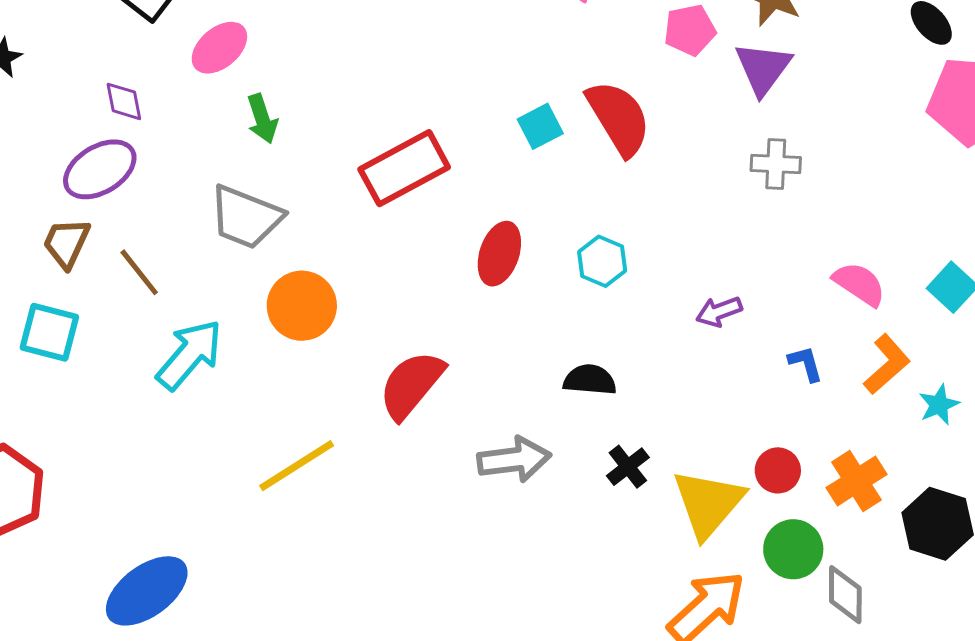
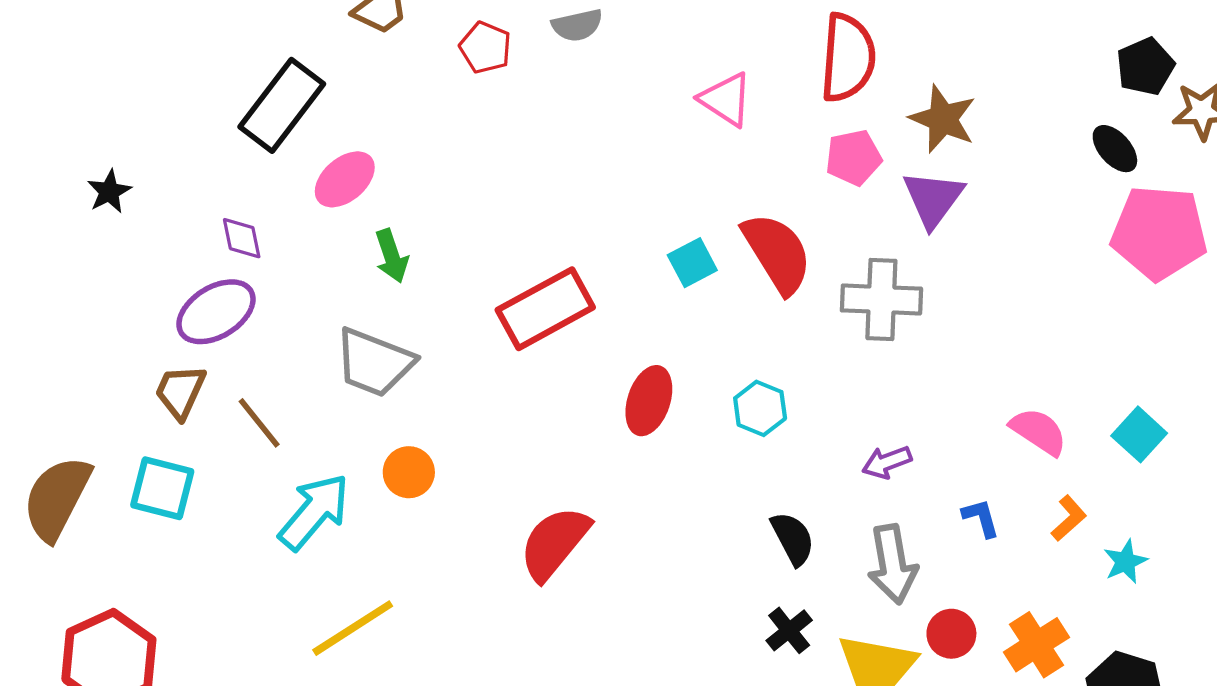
gray cross: (776, 164) -> (881, 299), moved, size x1.5
orange circle: (302, 306) -> (409, 472), moved, size x0.7
orange L-shape: (887, 364) -> (1069, 518), size x0.7
black semicircle: (590, 380) -> (793, 539), moved, turned 58
gray arrow: (514, 459) -> (892, 564), moved, turned 88
yellow line: (297, 466) -> (353, 628), moved

